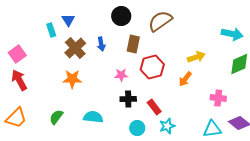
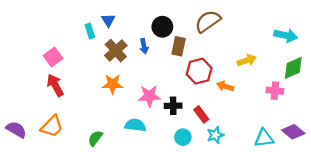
black circle: (121, 16) -> (162, 27), moved
pink star: (121, 75) -> (149, 96), moved, size x1.5
orange arrow: (185, 79) -> (225, 86), moved, turned 70
pink cross: (218, 98) -> (275, 91), moved
green semicircle: (56, 117) -> (95, 138), moved

